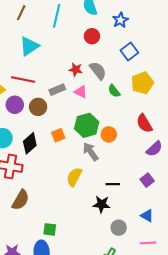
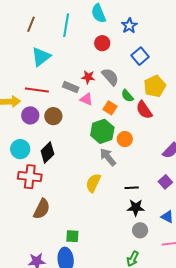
gray rectangle: (57, 90) -> (71, 87), moved, turned 49
pink triangle: (81, 92) -> (86, 99), moved
red semicircle: (144, 123) -> (144, 110), moved
orange square: (58, 135) -> (110, 108), moved, turned -32
black star: (101, 204) -> (136, 208), moved

